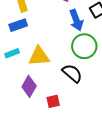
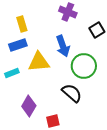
blue arrow: (76, 20) -> (63, 46), moved
yellow triangle: (39, 56) -> (39, 62), moved

